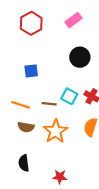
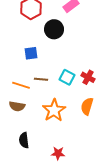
black circle: (80, 57) -> (54, 29), moved
brown line: (49, 104) -> (41, 79), moved
brown semicircle: (26, 127) -> (17, 106), moved

